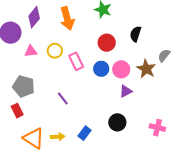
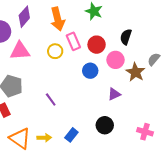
pink triangle: (31, 51) -> (20, 51), size x1.5
yellow circle: (55, 51) -> (55, 51), moved
pink rectangle: (76, 61) -> (73, 41), moved
pink circle: (121, 69) -> (116, 60), moved

